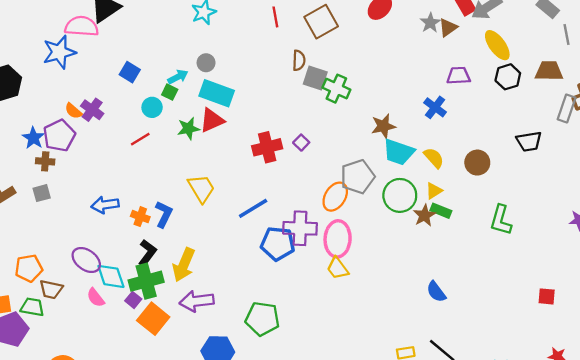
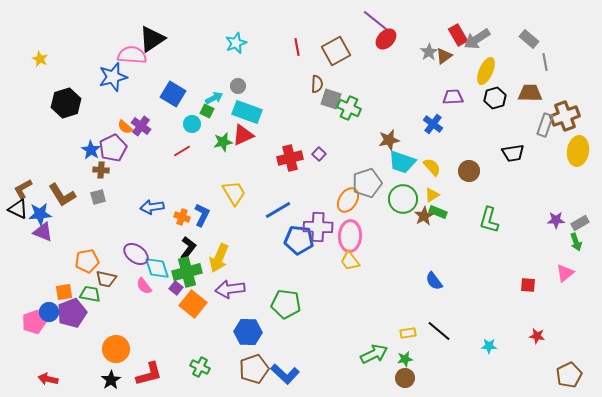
yellow ellipse: (497, 45) -> (486, 71), turned 60
blue square: (130, 72) -> (173, 94), size x1.4

